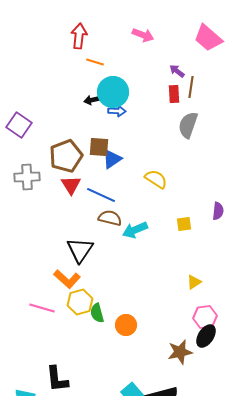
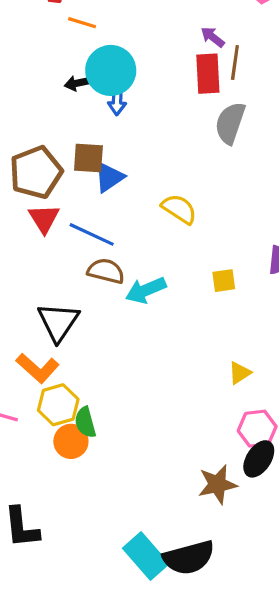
red rectangle: (174, 94) -> (208, 74), size x1.4
blue arrow: (117, 111) -> (117, 101), turned 90
orange circle: (126, 325) -> (71, 441), moved

